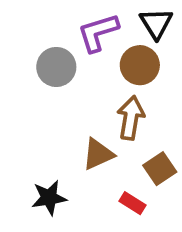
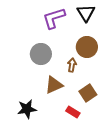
brown circle: (140, 65) -> (87, 47), moved
gray circle: (56, 67) -> (41, 54), moved
brown arrow: (131, 118) -> (72, 65), size x0.6

